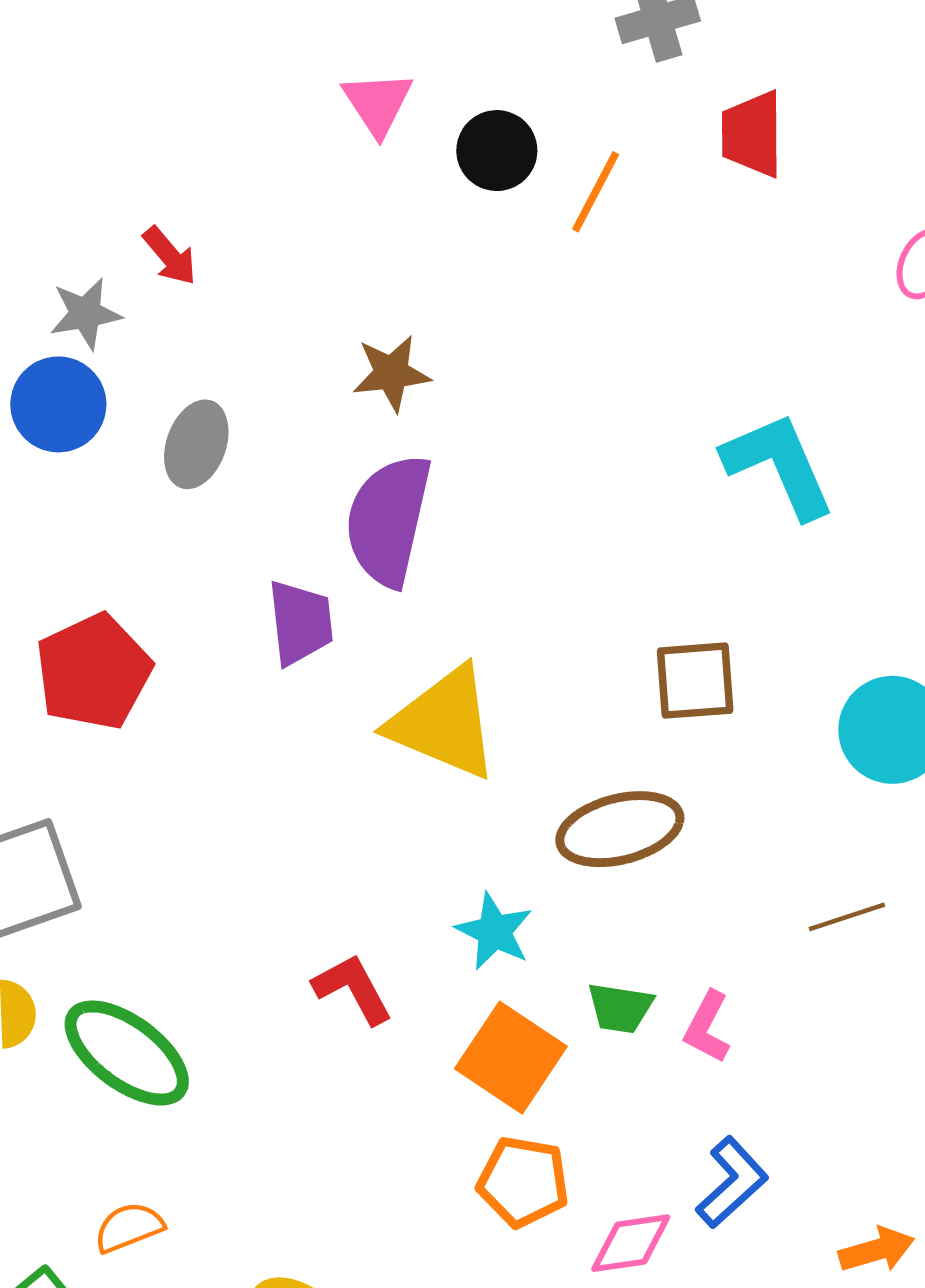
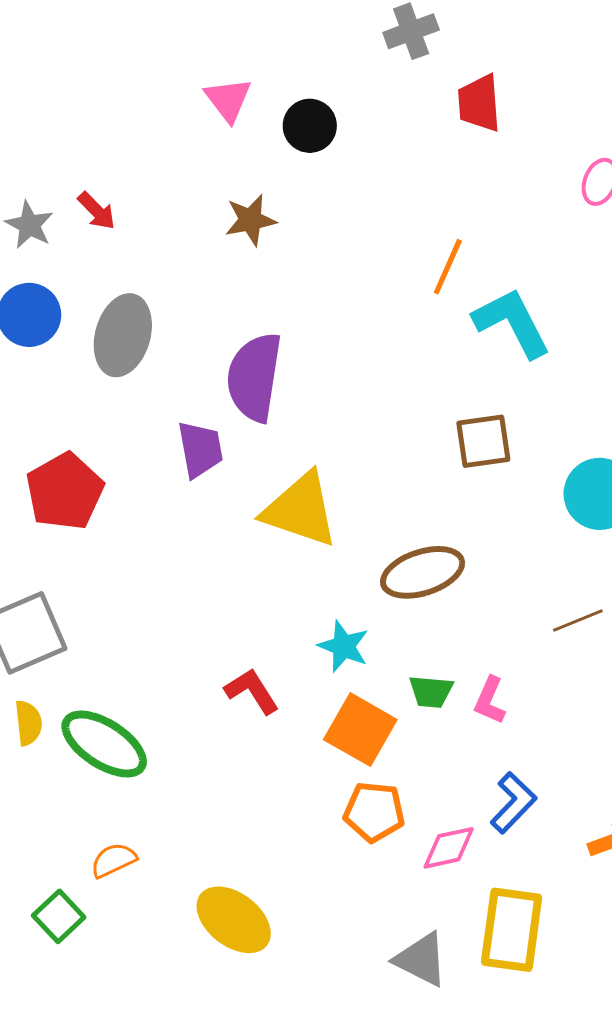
orange line: (596, 192) -> (448, 267), moved
gray star: (85, 314) -> (29, 225), moved, turned -30
brown star: (391, 373) -> (250, 220), moved
gray ellipse: (196, 444) -> (123, 335), size x1.4
brown square: (695, 681) -> (483, 441), moved

